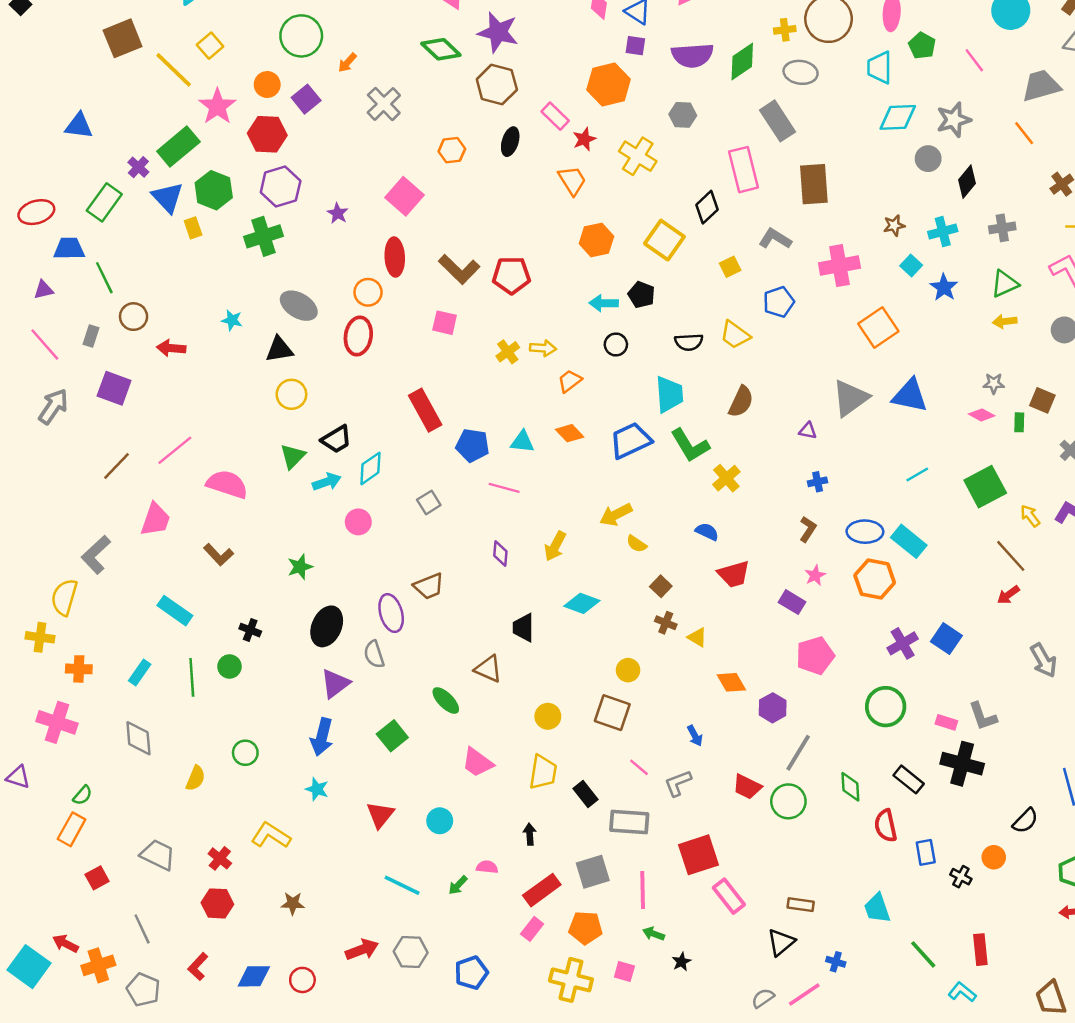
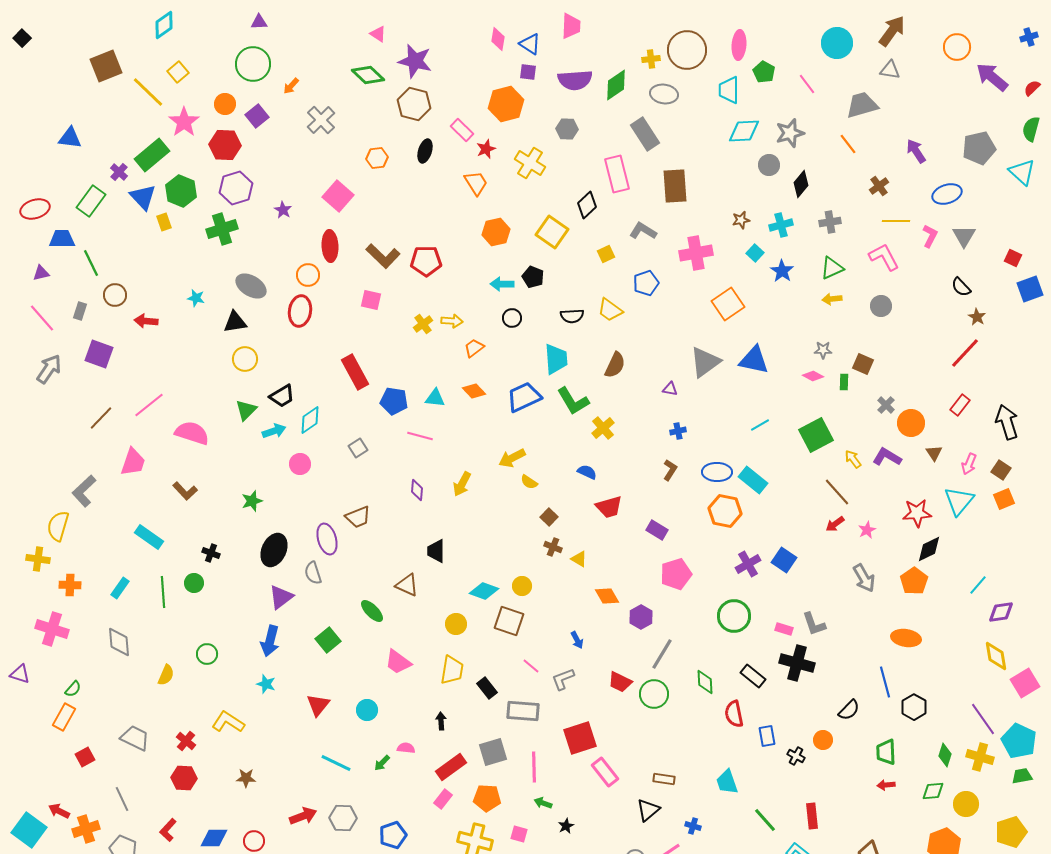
pink star: (815, 575) -> (867, 530), moved
cyan diamond: (582, 603) -> (484, 591), moved

